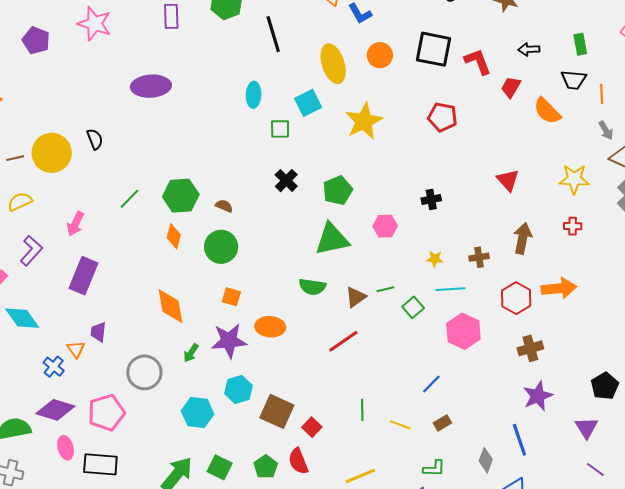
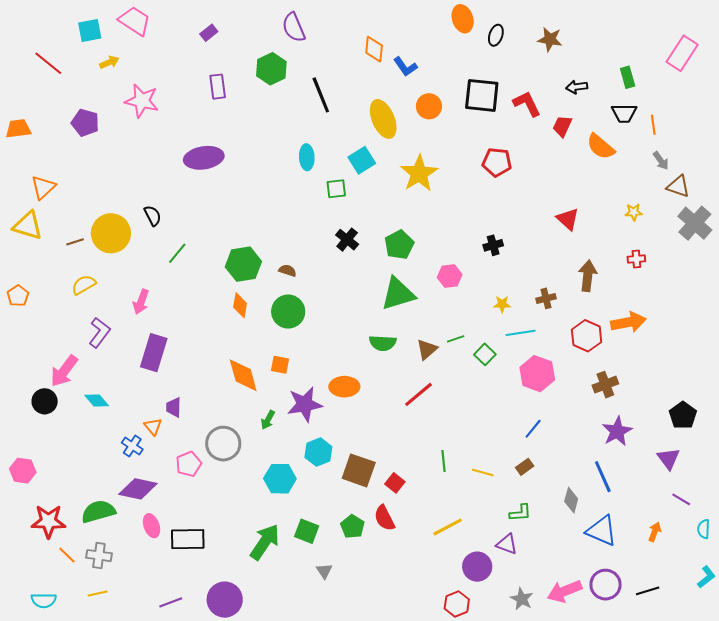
yellow star: (574, 179) -> (634, 212), size x0.6
green line: (129, 199) -> (177, 253), moved
orange square: (231, 297) -> (280, 365), moved
cyan diamond: (22, 318) -> (97, 401), size x0.7
blue line: (431, 384) -> (533, 429), moved
pink pentagon: (106, 413) -> (189, 464), moved, size x0.7

